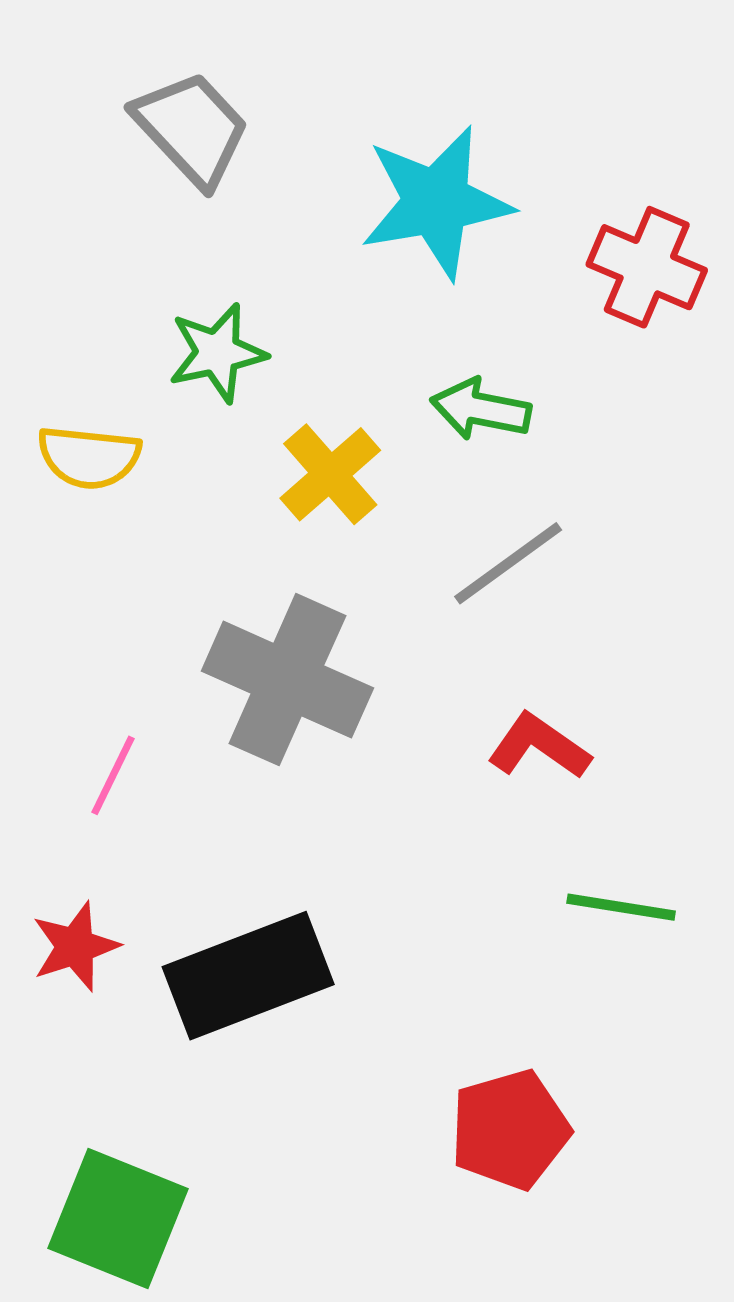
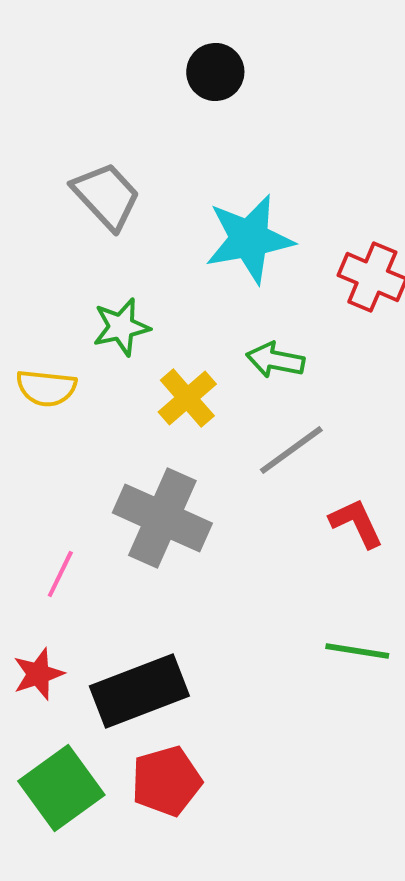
red L-shape: (539, 746) -> (356, 523), moved, turned 30
red pentagon: (510, 1130) -> (166, 781), moved
green square: (118, 1219) -> (61, 788), moved, turned 32

